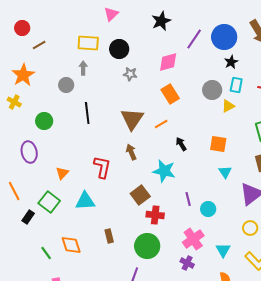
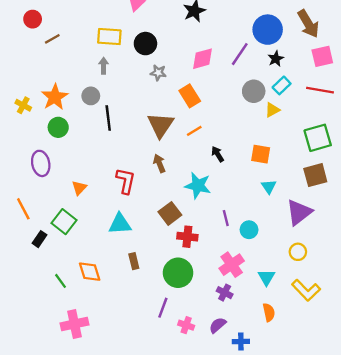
purple line: (194, 39) -> (240, 54), moved
orange star: (23, 75) -> (55, 97), moved
gray circle: (66, 85) -> (91, 96), moved
cyan rectangle: (236, 85) -> (282, 85), turned 35
orange rectangle: (170, 94) -> (190, 96), moved
cyan triangle: (85, 201) -> (120, 224), moved

